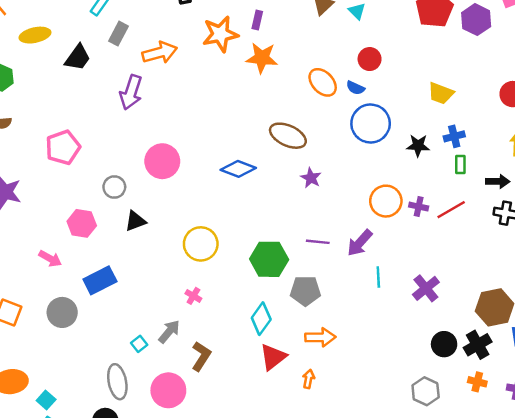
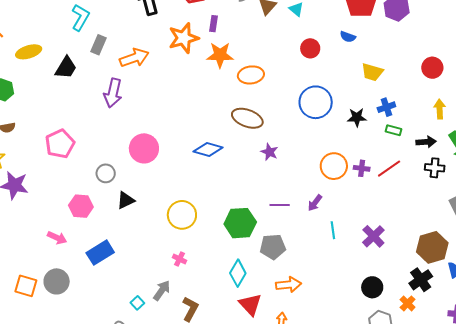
orange ellipse: (323, 82) -> (251, 75), moved, turned -50
blue semicircle: (355, 88) -> (348, 37), moved
green rectangle: (460, 165) -> (394, 130), turned -70
purple arrow: (360, 243) -> (315, 203), size x0.7
gray circle: (62, 312) -> (57, 281), moved
black circle: (444, 344) -> (372, 287), moved
red triangle: (273, 357) -> (250, 304), turned -30
orange cross: (477, 382) -> (408, 303), moved, turned 35

